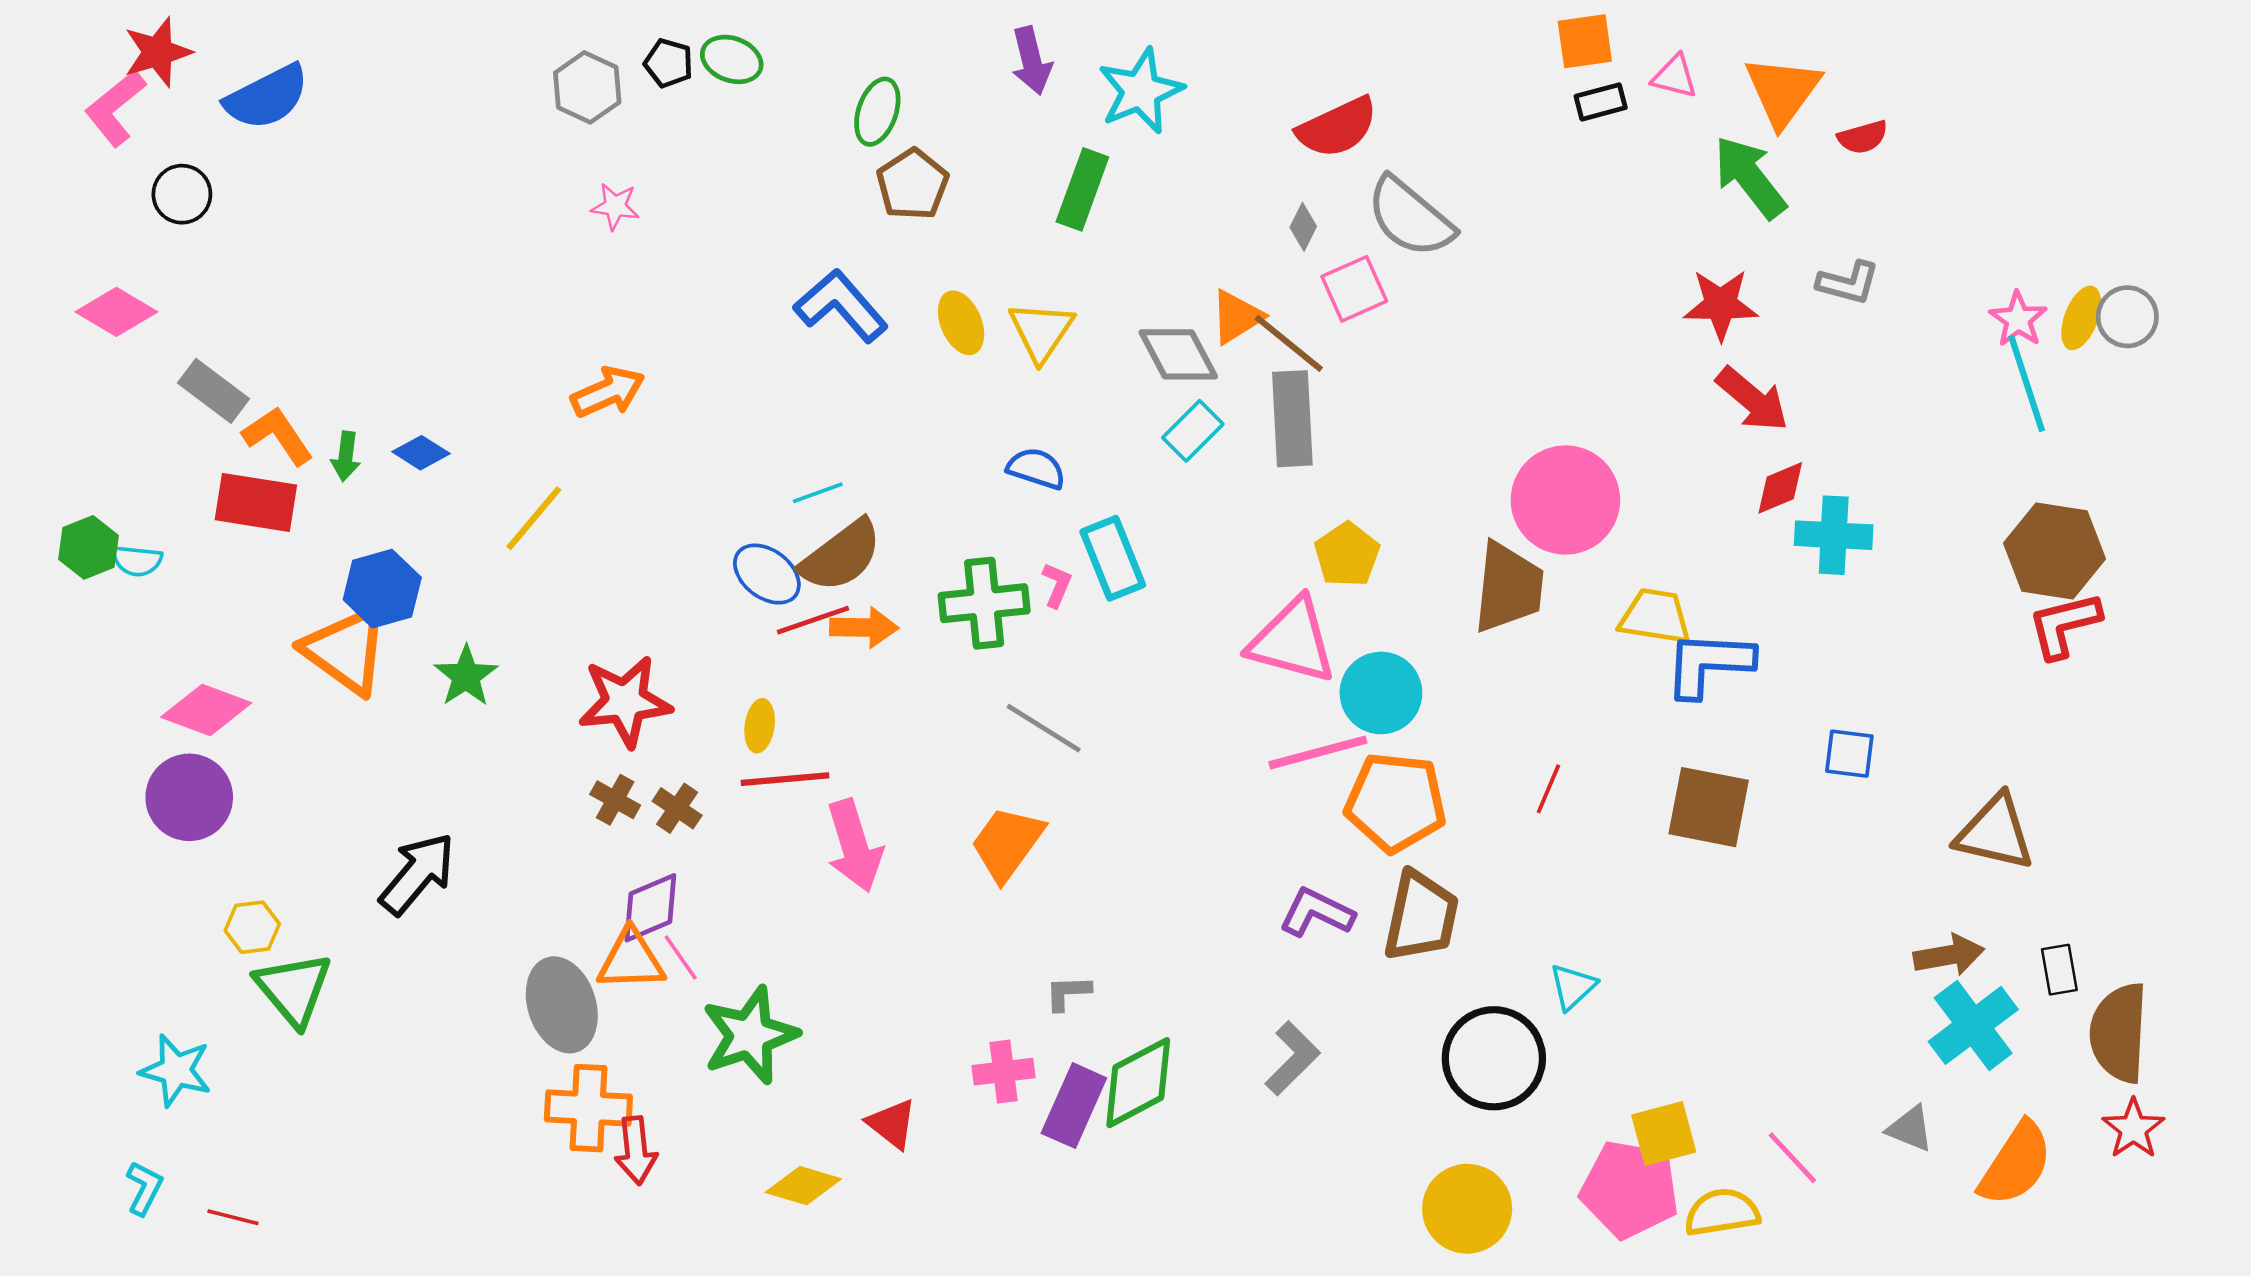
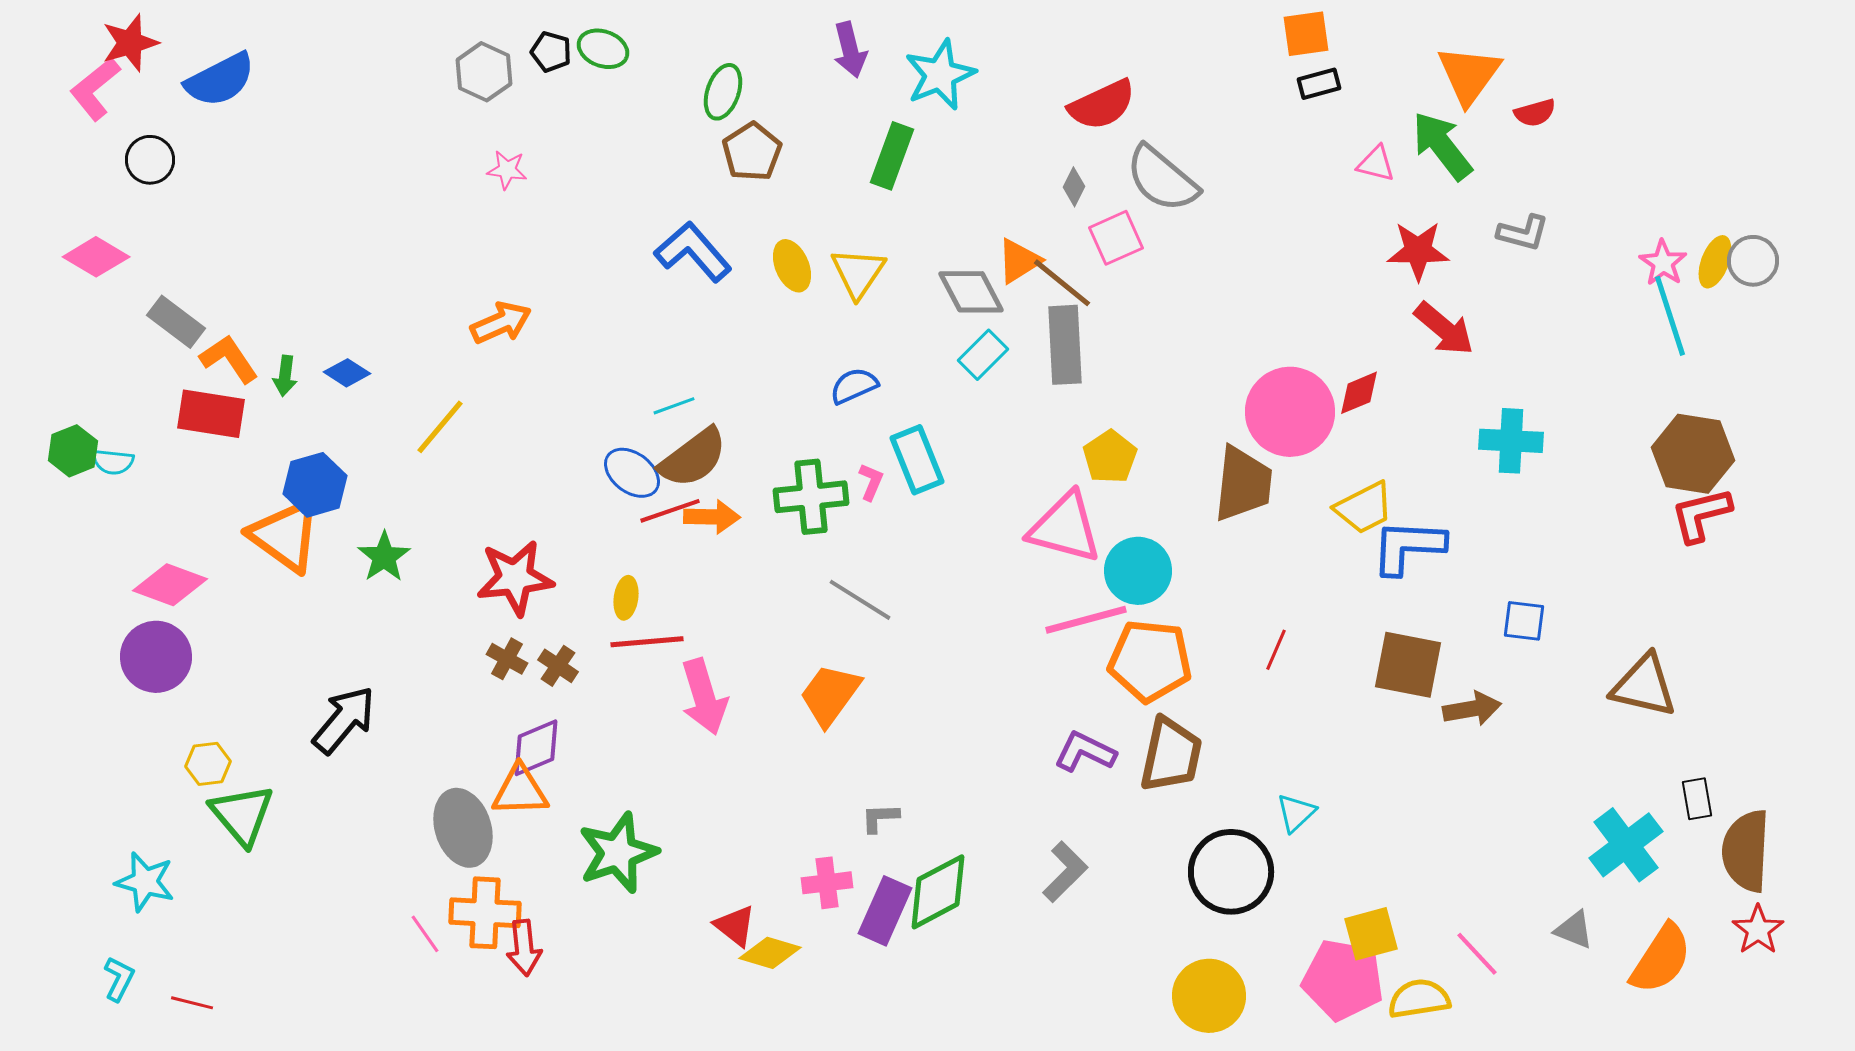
pink triangle: (1675, 76) -> (1376, 164), moved
blue semicircle: (1036, 468) -> (854, 386), turned -42
red diamond: (1780, 488) -> (1359, 393), moved
yellow trapezoid: (1655, 617) -> (1364, 508), turned 144
brown arrow: (1949, 955) -> (1472, 709), moved
pink line: (681, 958) -> (425, 934), moved
yellow diamond: (803, 1186) -> (770, 953), moved

